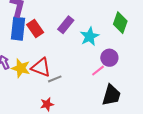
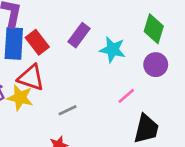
cyan star: (90, 36) -> (113, 50), turned -30
purple circle: (109, 58) -> (156, 65), moved
red triangle: (41, 67) -> (31, 78), moved

